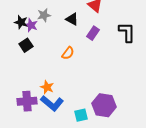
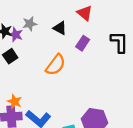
orange semicircle: (68, 53) -> (56, 65), size x1.5
orange star: (47, 87) -> (15, 102), moved

